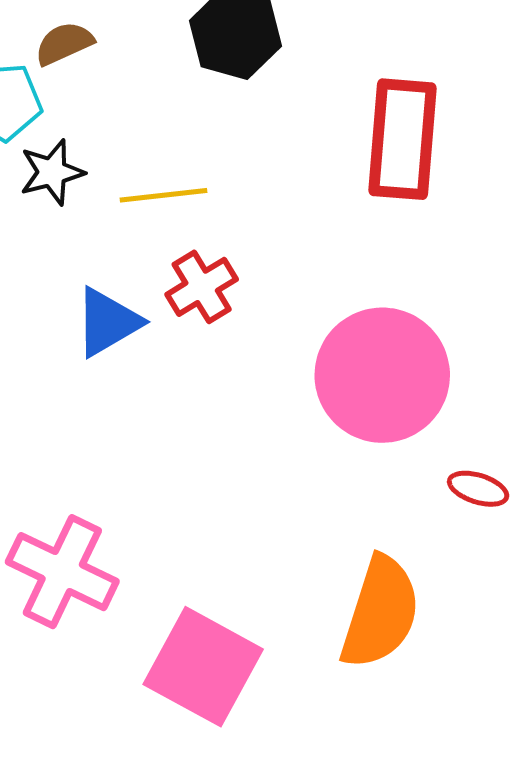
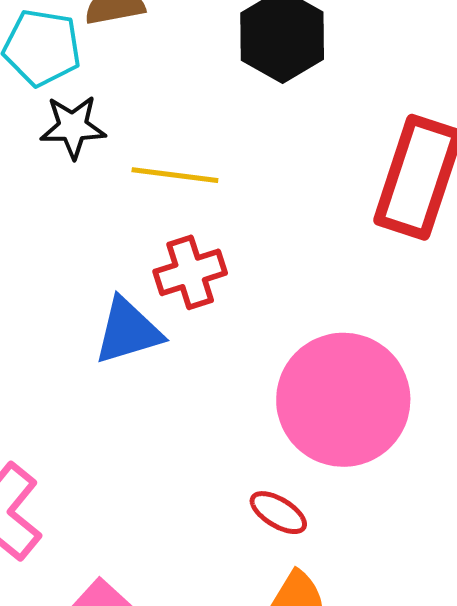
blue triangle: (108, 322) -> (128, 331), moved
red ellipse: (478, 489) -> (278, 513), moved

